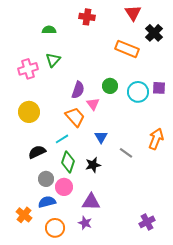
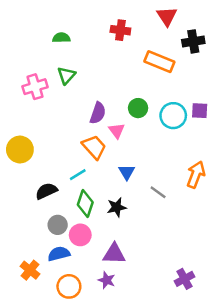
red cross: (87, 17) -> (120, 30), moved
black cross: (154, 33) -> (193, 41), turned 36
yellow circle: (29, 112) -> (20, 150), moved

